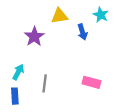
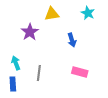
blue arrow: (82, 32) -> (72, 40), moved
cyan arrow: (18, 72) -> (16, 63), turned -48

